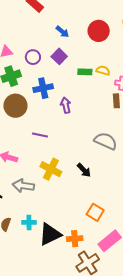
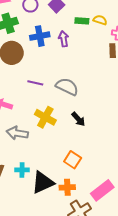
purple arrow: (66, 105) -> (64, 39), moved
gray semicircle: (106, 141) -> (67, 87), moved
orange square: (95, 212) -> (73, 160), moved

